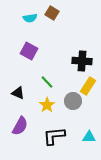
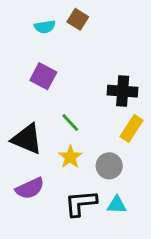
black triangle: (18, 93) -> (27, 139), size x1.6
gray circle: (73, 101) -> (109, 166), moved
purple semicircle: (20, 126) -> (30, 188), turned 36
cyan triangle: (89, 137) -> (117, 205), moved

